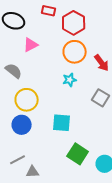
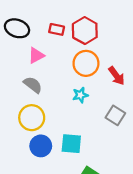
red rectangle: (49, 11) -> (57, 29), moved
gray semicircle: (14, 71) -> (33, 85), moved
blue circle: (22, 125) -> (41, 146), moved

